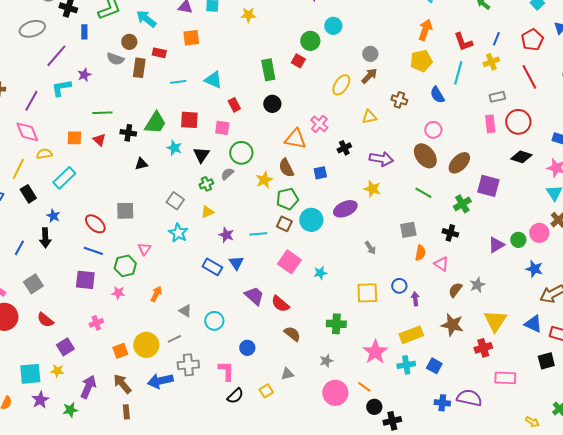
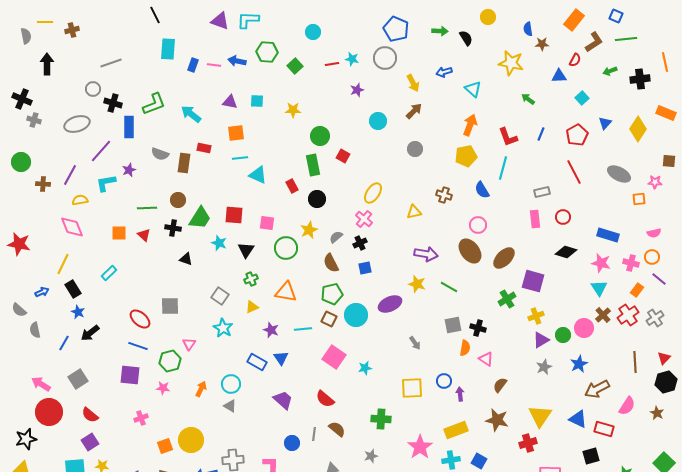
blue rectangle: (84, 32) -> (129, 127), size x1.5
green circle: (310, 41) -> (320, 136), moved
brown circle: (129, 42) -> (178, 200), moved
yellow cross: (491, 62) -> (536, 316), moved
brown arrow: (369, 76) -> (414, 111), moved
cyan line: (178, 82) -> (240, 158), moved
yellow ellipse: (341, 85) -> (373, 193), moved
purple line: (31, 101) -> (70, 175), moved
red rectangle: (234, 105) -> (292, 186), moved
red circle: (518, 122) -> (563, 217), size x0.6
orange triangle: (295, 139) -> (286, 292), moved
black cross: (344, 148) -> (360, 243), moved
yellow semicircle: (44, 154) -> (80, 200), moved
black triangle: (141, 164) -> (186, 259), turned 32
gray semicircle: (227, 174) -> (336, 237), moved
cyan rectangle: (64, 178) -> (109, 273), size x0.7
yellow star: (264, 180) -> (309, 230), moved
green line: (423, 193) -> (449, 287), moved
blue star: (53, 216) -> (78, 312), moved
black cross: (450, 233) -> (478, 328), moved
black arrow: (45, 238) -> (90, 333), turned 54
blue star: (534, 269) -> (579, 364), turned 30
gray star: (477, 285) -> (544, 367), moved
purple trapezoid: (254, 296) -> (283, 400), moved
cyan circle: (214, 321) -> (231, 384), moved
gray line: (174, 339) -> (314, 434), moved, turned -56
purple square: (65, 347) -> (90, 442), moved

